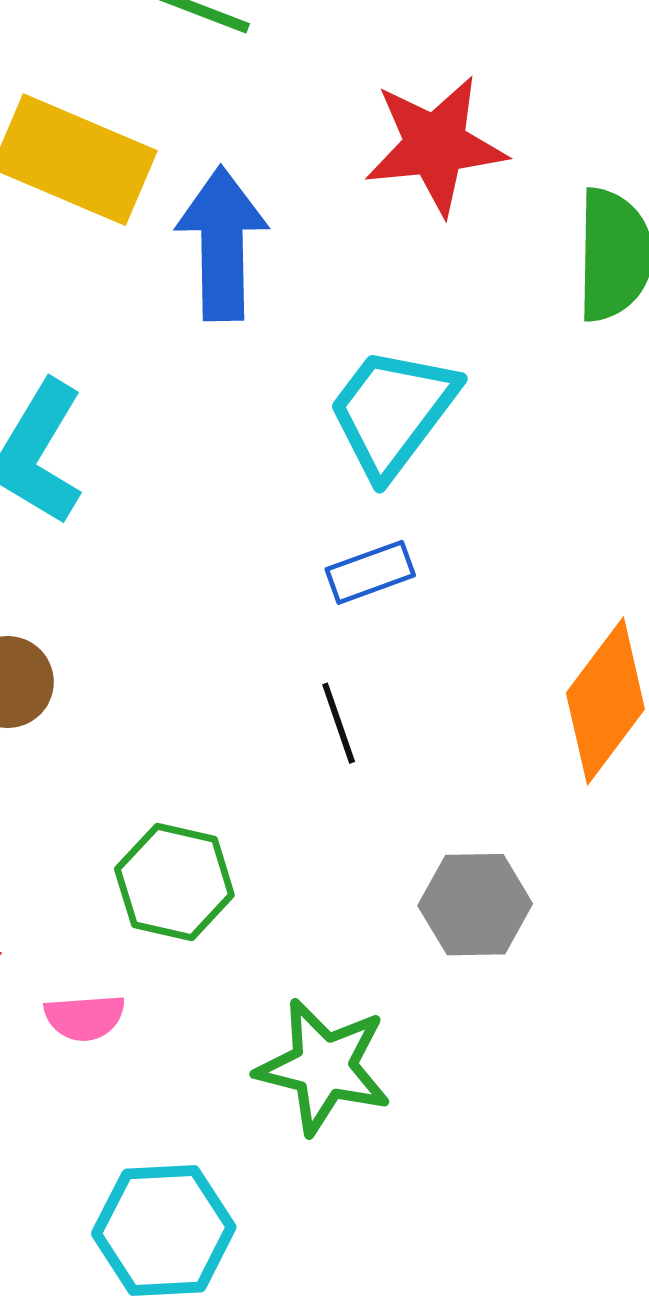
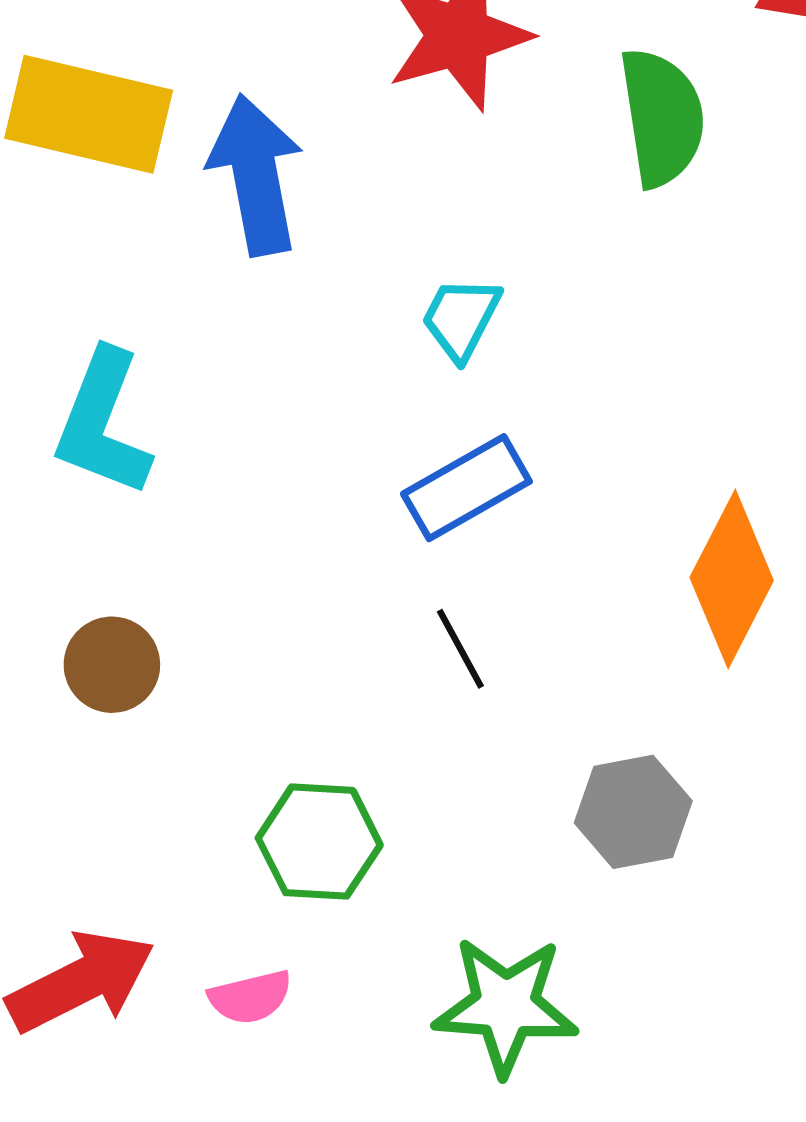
cyan trapezoid: (392, 412) -> (461, 318), size x0.6
blue rectangle: (370, 572) -> (466, 488), size x1.4

